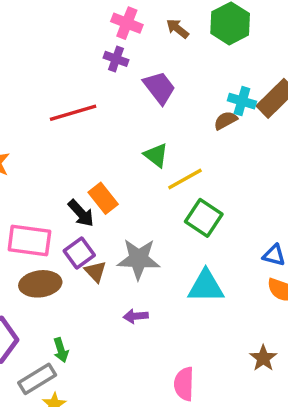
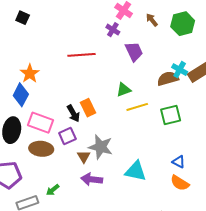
brown semicircle: (226, 120) -> (168, 79), size x1.5
green triangle: (156, 155) -> (124, 90), turned 49
green square: (204, 218) -> (171, 115), moved, turned 30
brown triangle: (95, 272) -> (84, 157), moved
purple arrow: (136, 316) -> (92, 179), size x1.5
green arrow: (61, 350) -> (53, 190), moved, turned 56

